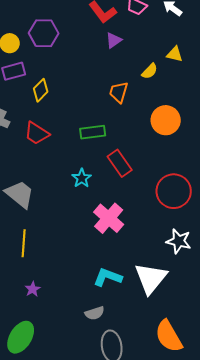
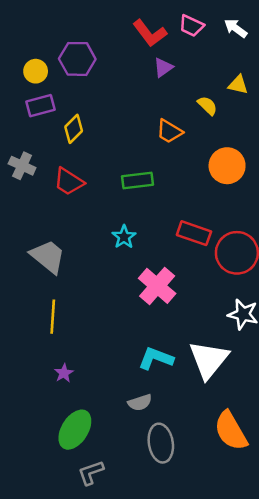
yellow semicircle: (150, 71) -> (207, 106), turned -90
orange trapezoid: (119, 92) -> (169, 131), turned -75
red rectangle: (120, 163) -> (194, 233), moved, turned -36
green ellipse: (21, 337) -> (75, 430), moved

